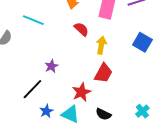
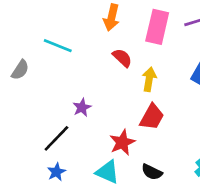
blue star: (46, 111) -> (56, 172), moved

